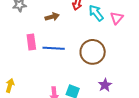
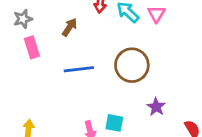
brown arrow: (52, 17) -> (70, 27), turned -32
pink rectangle: (31, 42) -> (32, 47), moved

